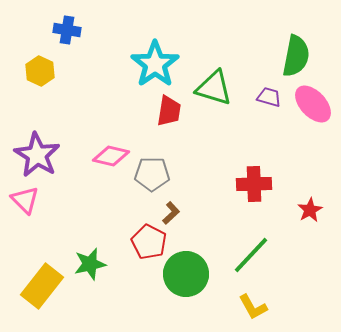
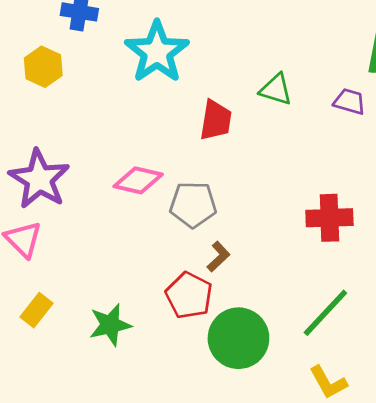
cyan star: (155, 64) -> (157, 52), moved
green triangle: (214, 88) -> (276, 89), size x0.7
yellow rectangle: (42, 286) -> (37, 310), moved, size x0.6

